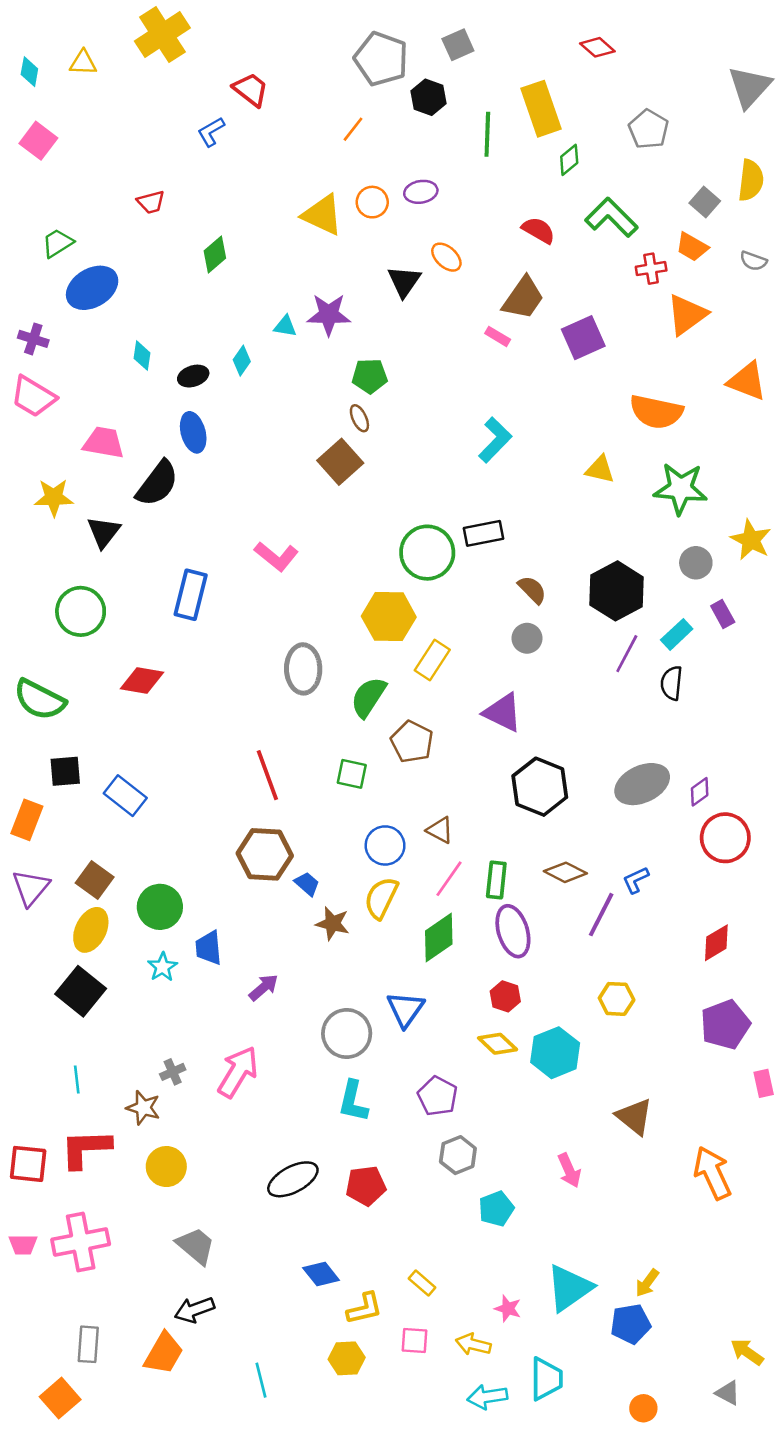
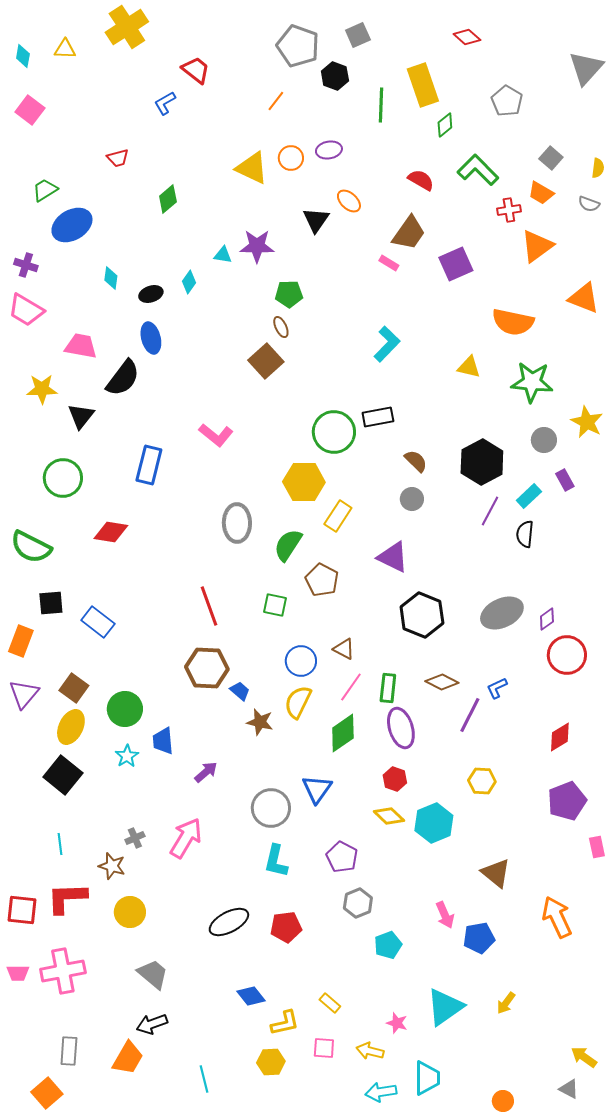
yellow semicircle: (751, 180) -> (598, 168), moved, size x0.6
blue pentagon: (631, 1324) -> (479, 938), moved

